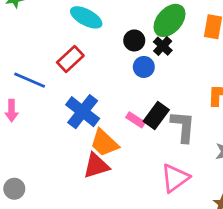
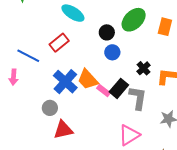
black cross: (163, 46) -> (144, 68), moved
orange trapezoid: (104, 143) -> (88, 79), moved
red triangle: (96, 166) -> (63, 130), moved
gray circle: (14, 189) -> (50, 108), moved

